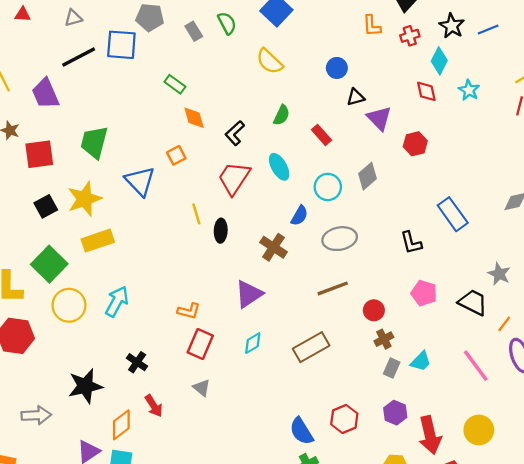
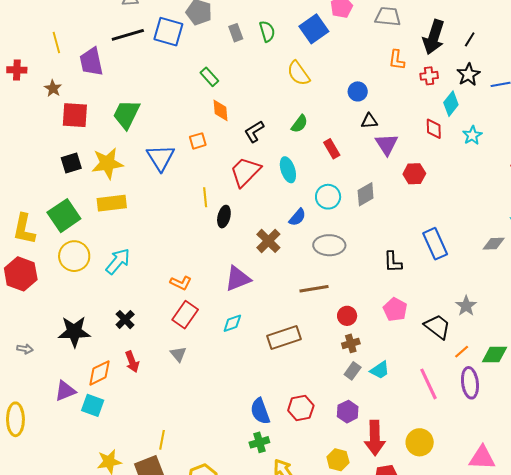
gray arrow: (36, 415) -> (25, 349), size x0.6

